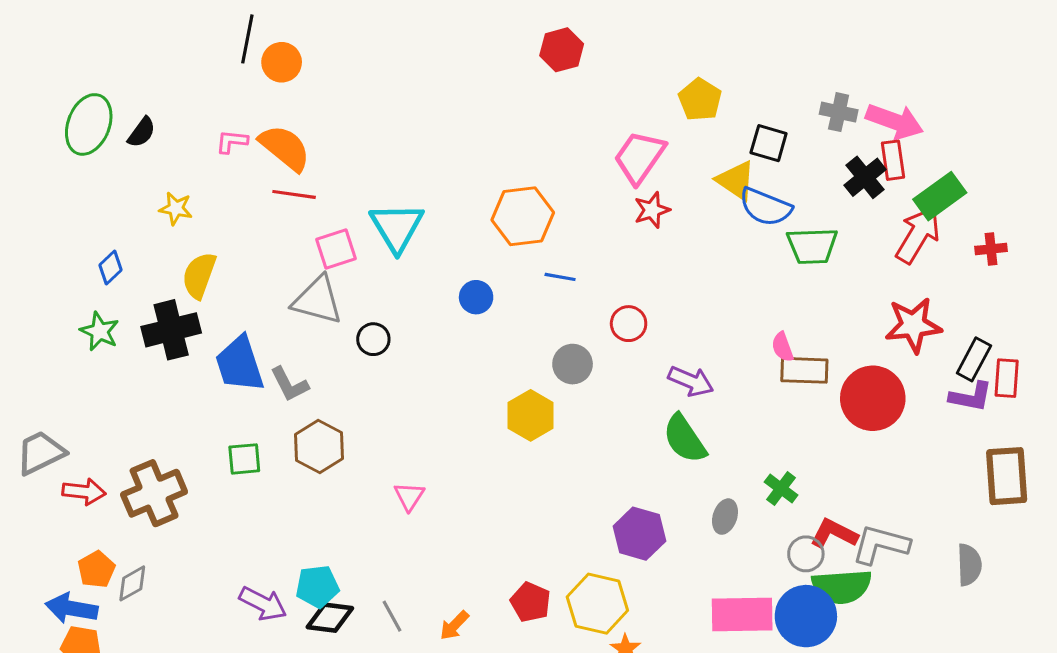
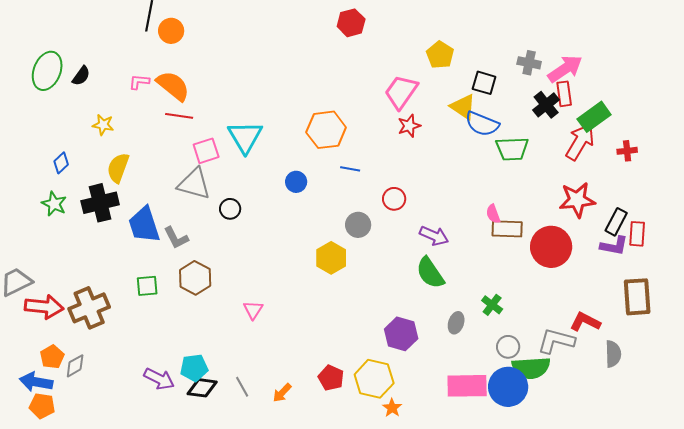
pink arrow: (895, 121) -> (565, 69), turned -54
red arrow: (84, 492) -> (44, 307), size x1.4
red L-shape: (834, 534) -> (585, 322), moved

